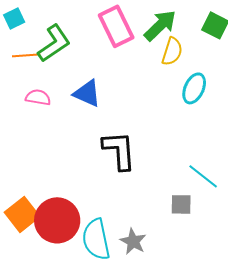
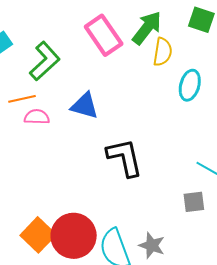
orange line: (26, 55) -> (22, 99), moved

